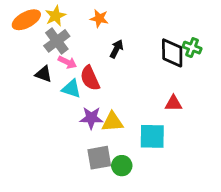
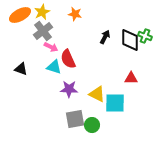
black arrow: (116, 49) -> (105, 37), moved
black triangle: (44, 74) -> (21, 69), moved
yellow triangle: (112, 122) -> (97, 94), moved, turned 30

